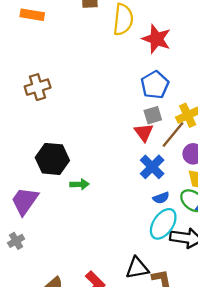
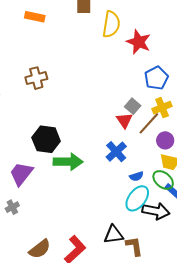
blue pentagon: (155, 85) -> (156, 78), moved
gray square: (153, 115) -> (133, 106), turned -35
blue cross: (152, 167) -> (116, 152), moved
green arrow: (80, 184) -> (68, 162), size x1.8

